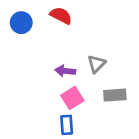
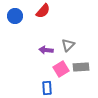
red semicircle: (61, 16) -> (43, 11), turned 105
pink square: (72, 98) -> (61, 69), moved

